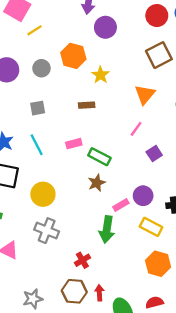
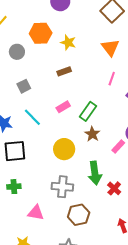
green rectangle: (99, 157) -> (88, 111), turned -66
yellow circle: (43, 194) -> (64, 149), moved
green arrow: (107, 229) -> (95, 173), moved
red cross: (82, 260) -> (114, 188), moved
brown hexagon: (74, 291) -> (79, 215), moved

